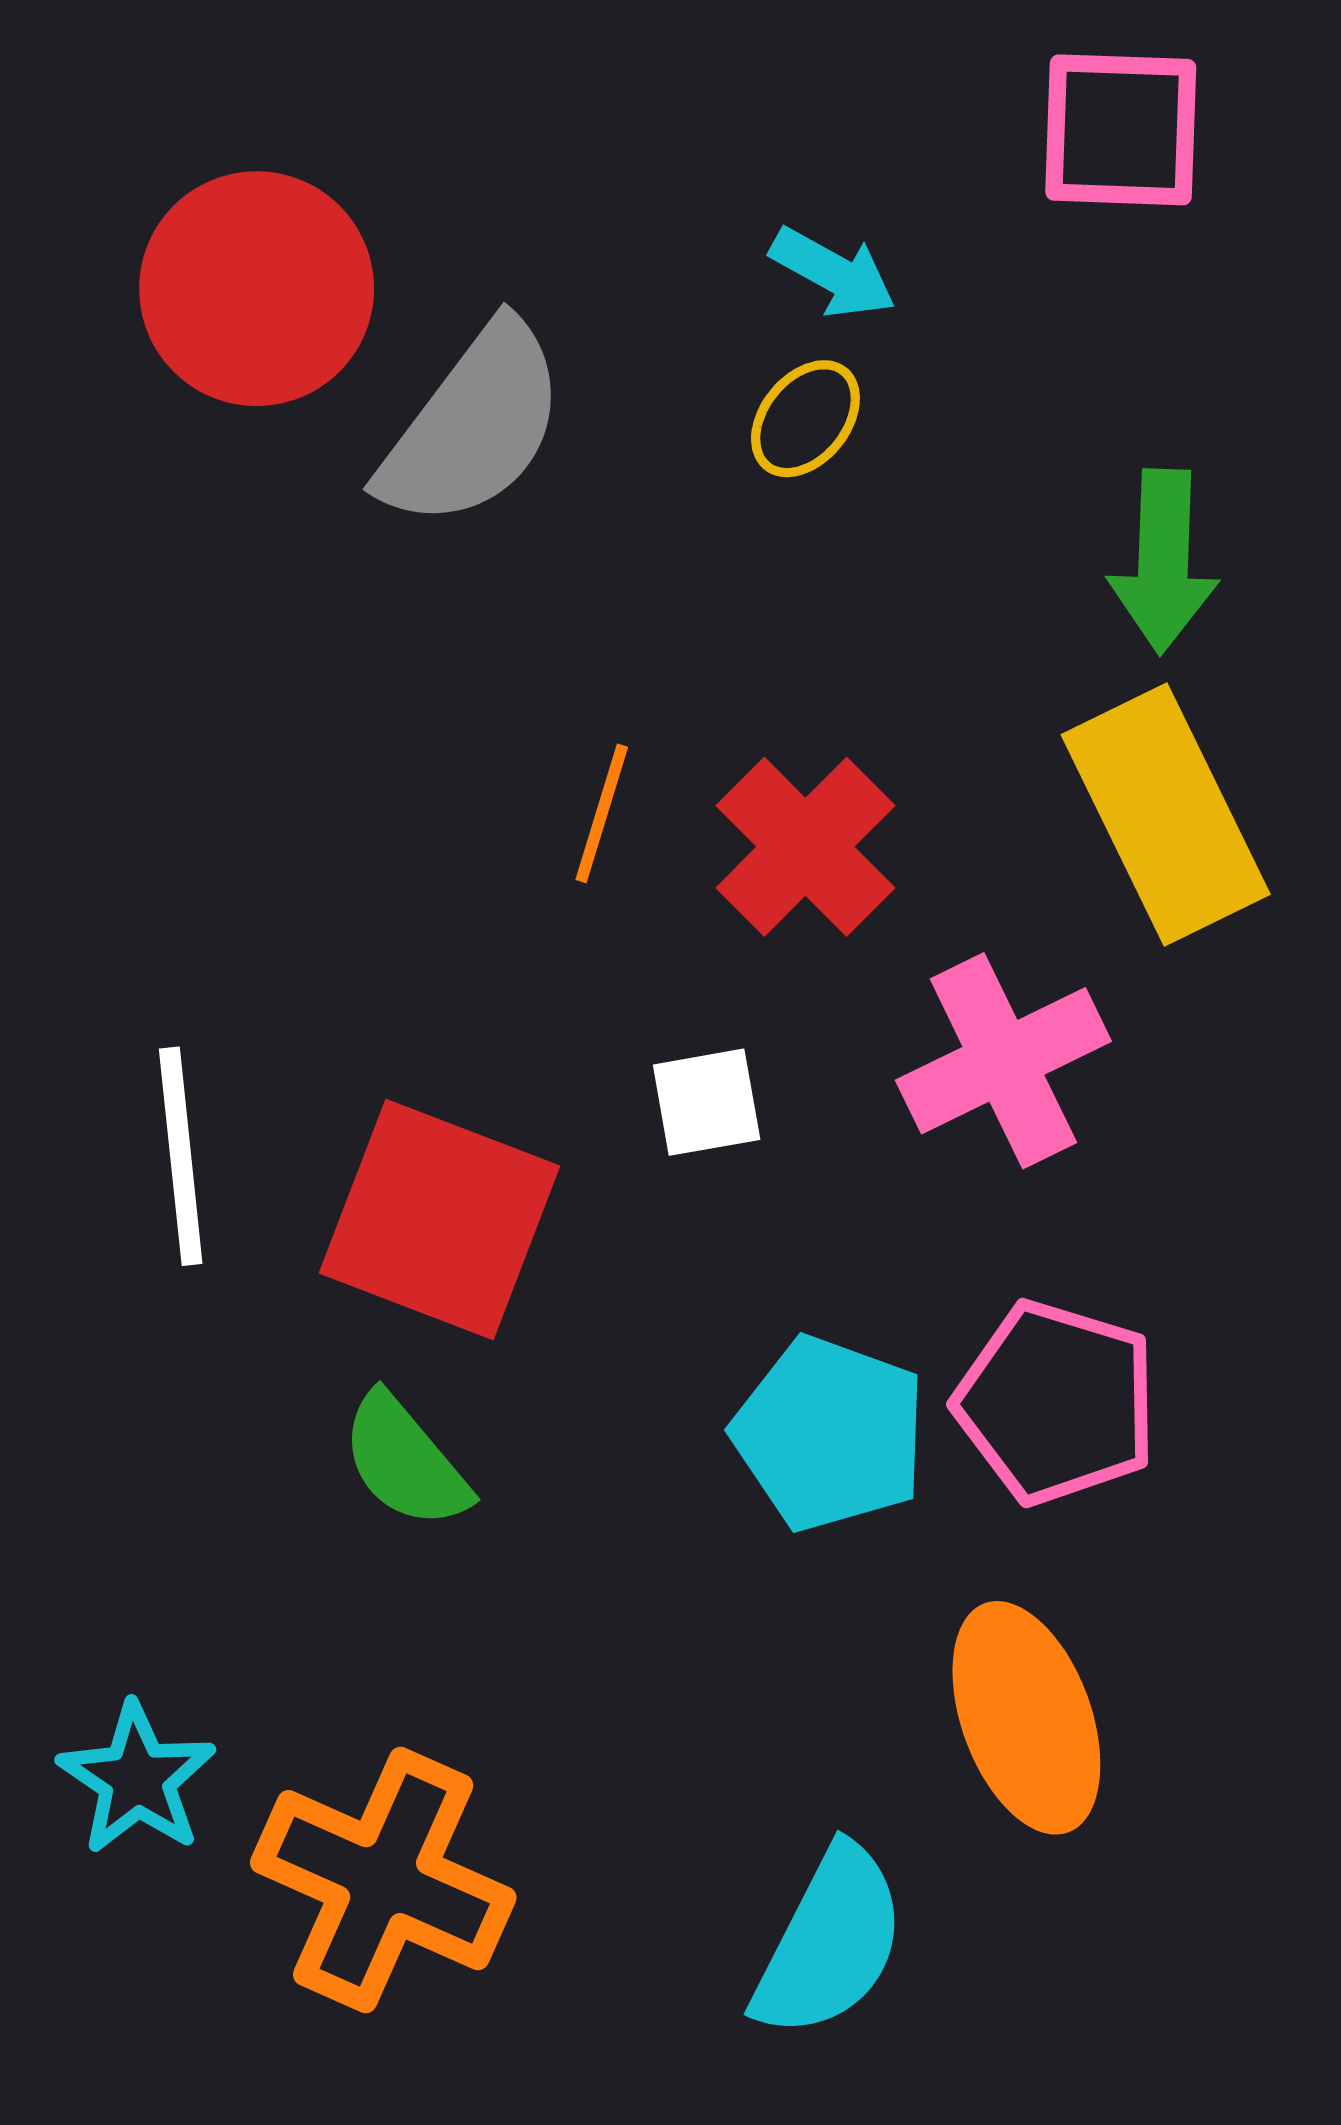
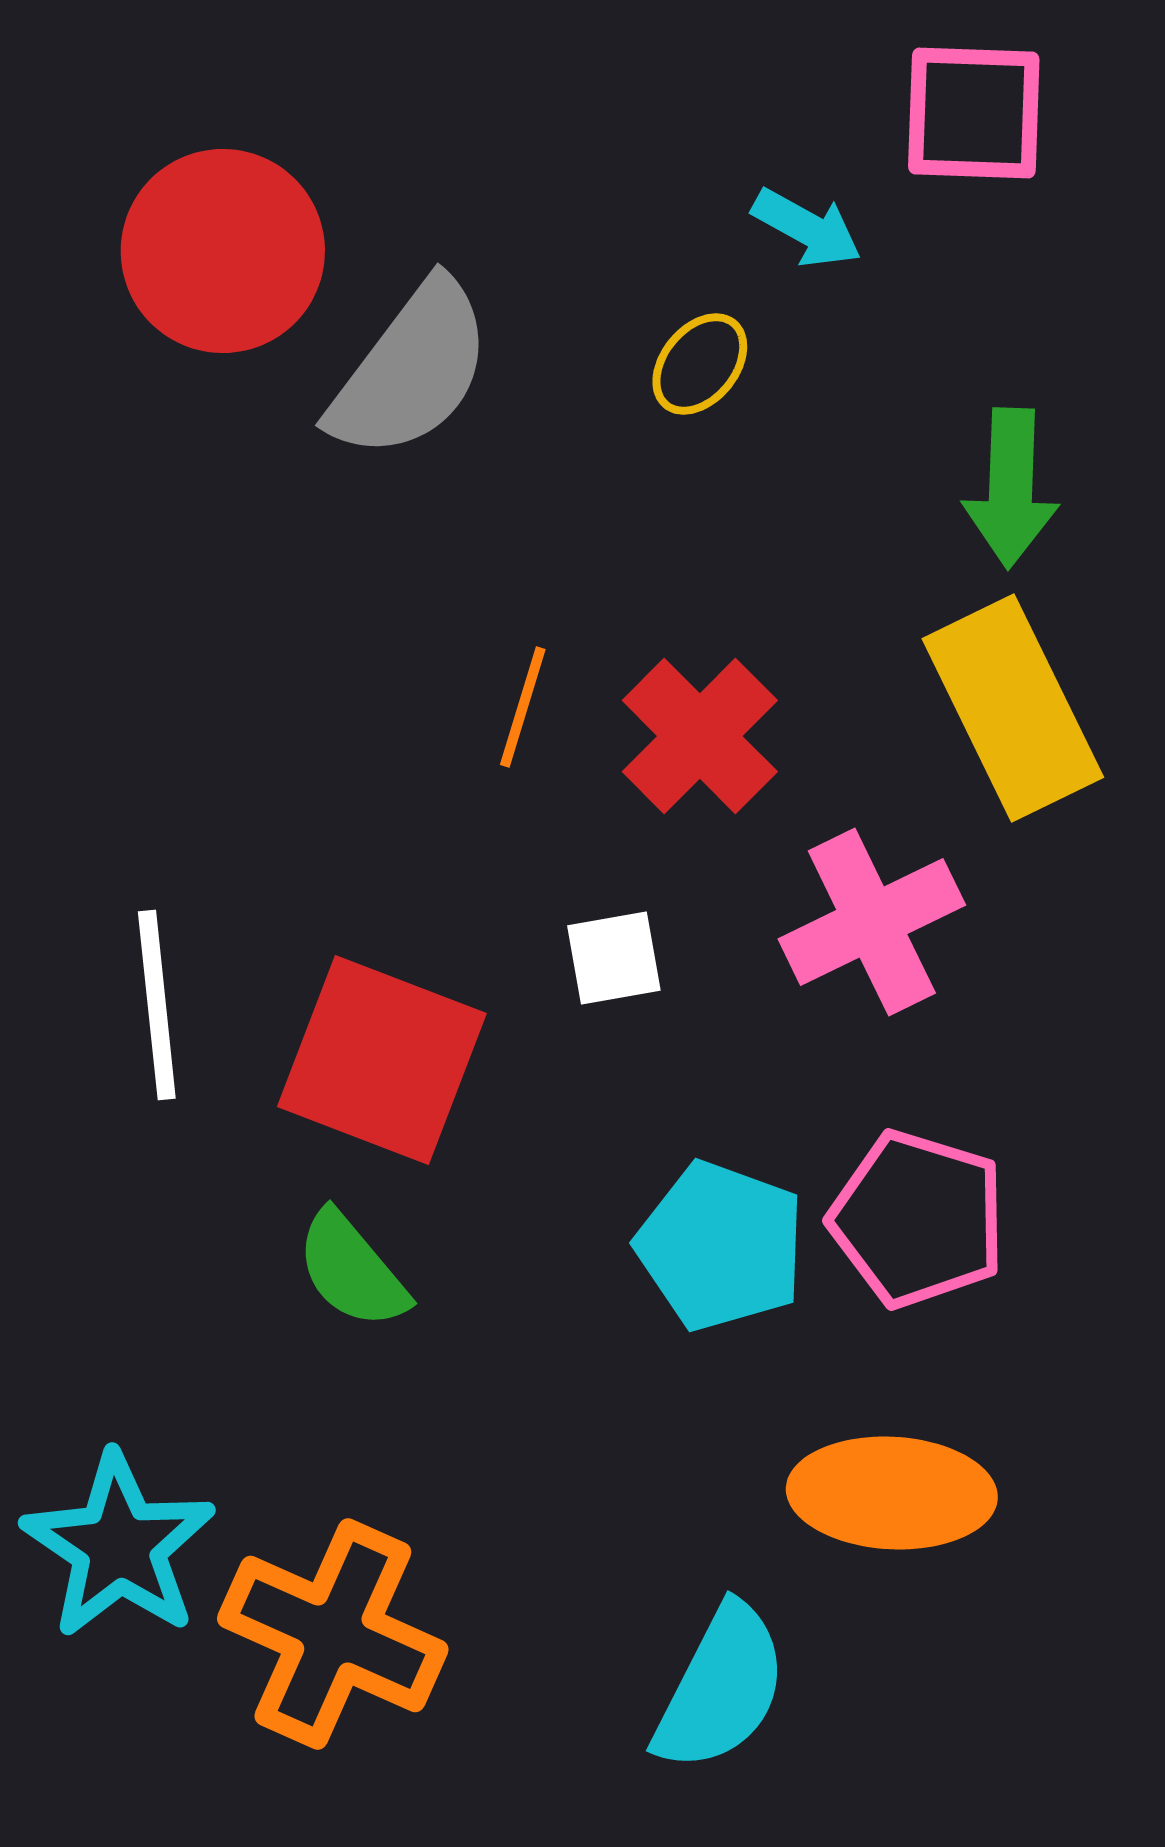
cyan arrow: (833, 273) -> (807, 228), moved
orange ellipse: (1026, 1718) -> (892, 1493), turned -67
cyan star: (137, 1779) -> (119, 1546), size x1.4

